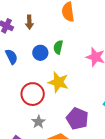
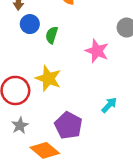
blue circle: (40, 53) -> (30, 24), moved

